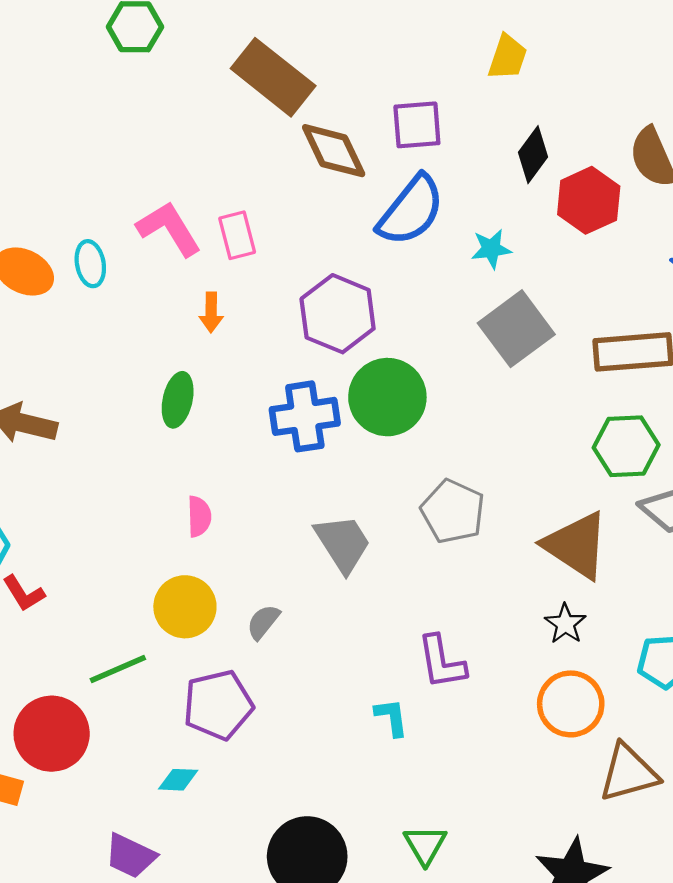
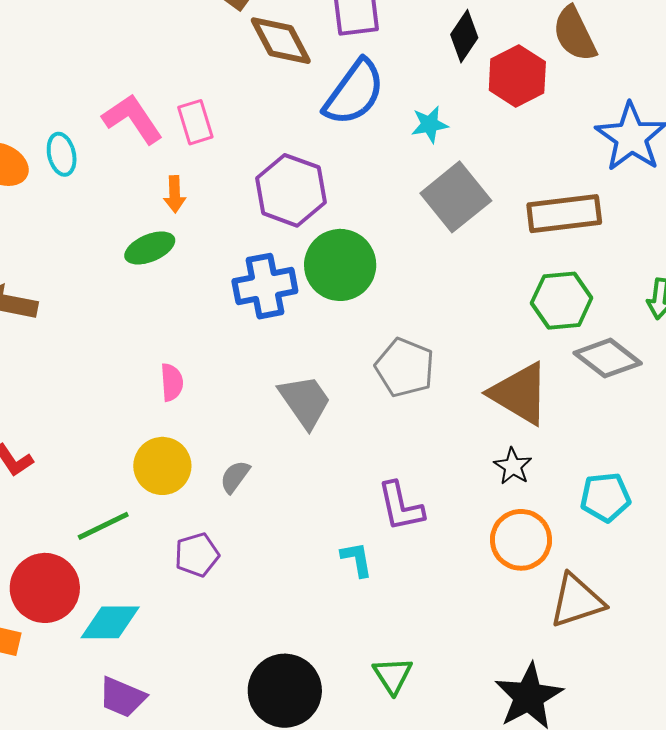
green ellipse: (178, 400) -> (150, 248), moved, turned 57
purple pentagon: (218, 705) -> (197, 555), size x0.7
cyan diamond: (178, 780) -> (110, 622), moved, size x1.6

